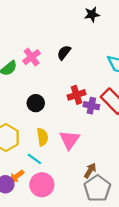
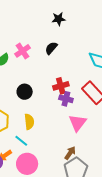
black star: (92, 14) -> (59, 19), moved
purple cross: (91, 106) -> (66, 99), moved
pink triangle: (69, 140) -> (78, 123), moved

